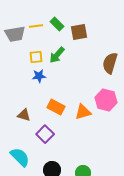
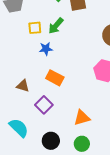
blue star: (39, 76) -> (46, 49), moved
orange triangle: (83, 112) -> (82, 118), moved

